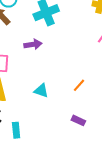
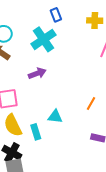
cyan rectangle: (16, 130) -> (36, 132), moved

